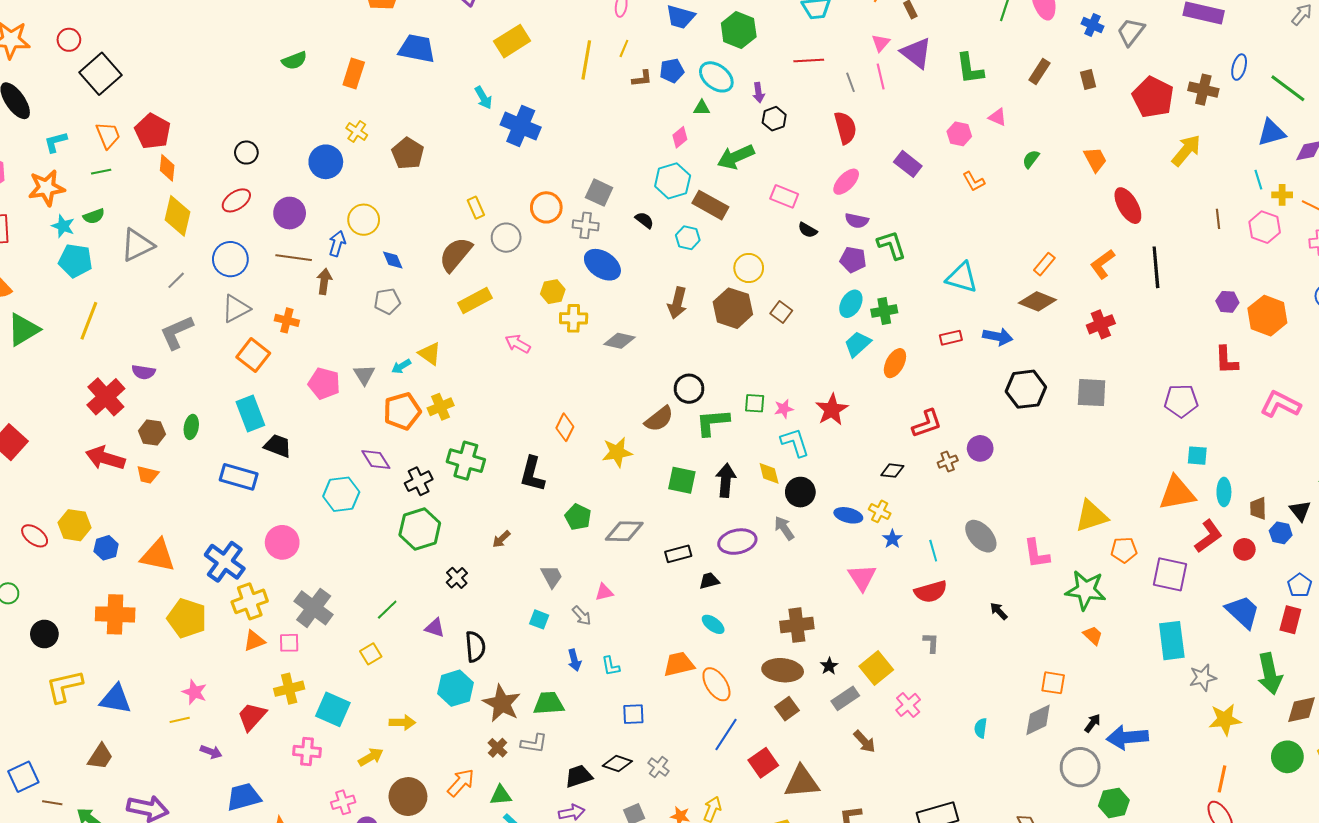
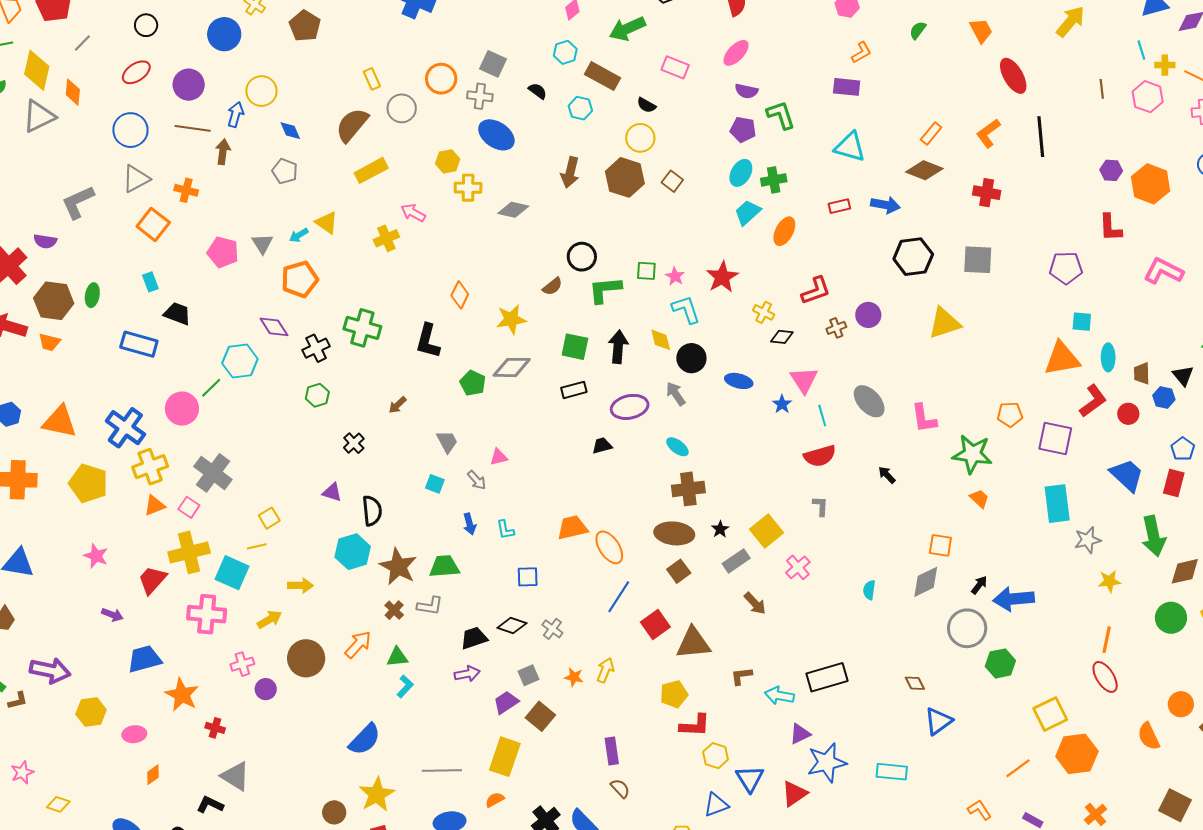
purple rectangle: (908, 164) -> (847, 87), moved, turned -32
orange diamond: (167, 168) -> (73, 92), moved
cyan hexagon: (673, 181) -> (565, 52), size x0.7
orange L-shape: (974, 182) -> (861, 52), turned -90
yellow diamond: (178, 216) -> (37, 70), moved
black semicircle: (808, 230) -> (646, 105), moved
gray line: (176, 280) -> (82, 43), moved
gray pentagon: (387, 301) -> (285, 171), turned 30
red cross: (1101, 324) -> (987, 193), turned 32
yellow cross: (441, 407) -> (386, 238), moved
pink star: (784, 409) -> (675, 276), turned -30
cyan rectangle: (250, 414) -> (150, 282), size x0.6
brown semicircle: (659, 419) -> (552, 286), size x0.7
brown hexagon: (152, 433) -> (54, 301), size x1.5
yellow cross: (880, 511) -> (764, 312), moved
yellow triangle: (1091, 516) -> (944, 323), moved
green hexagon: (420, 529) -> (317, 395), size x0.6
gray diamond: (624, 531) -> (512, 367), moved
black rectangle: (678, 554) -> (574, 390), moved
pink triangle: (862, 577) -> (804, 380), moved
green line: (387, 610) -> (211, 388), moved
cyan ellipse: (713, 624) -> (677, 447), moved
pink square: (289, 643) -> (189, 507), turned 35
yellow cross: (289, 689) -> (189, 552), size x1.4
yellow line: (180, 720) -> (257, 546), moved
yellow star: (1225, 720) -> (1109, 581), size x0.7
pink cross: (307, 751) -> (207, 614), size x1.4

